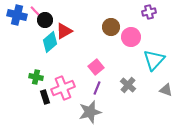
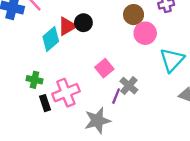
black circle: (45, 20) -> (83, 23), moved
brown circle: (111, 27) -> (134, 15), moved
gray cross: (128, 85) -> (129, 86), moved
purple line: (97, 88) -> (116, 96), moved

